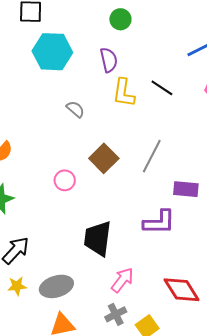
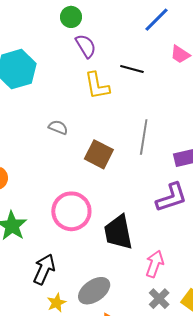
purple semicircle: (109, 60) -> (86, 46), moved
gray semicircle: (75, 109) -> (58, 127), moved
pink circle: (65, 180) -> (71, 211), moved, size x1.8

